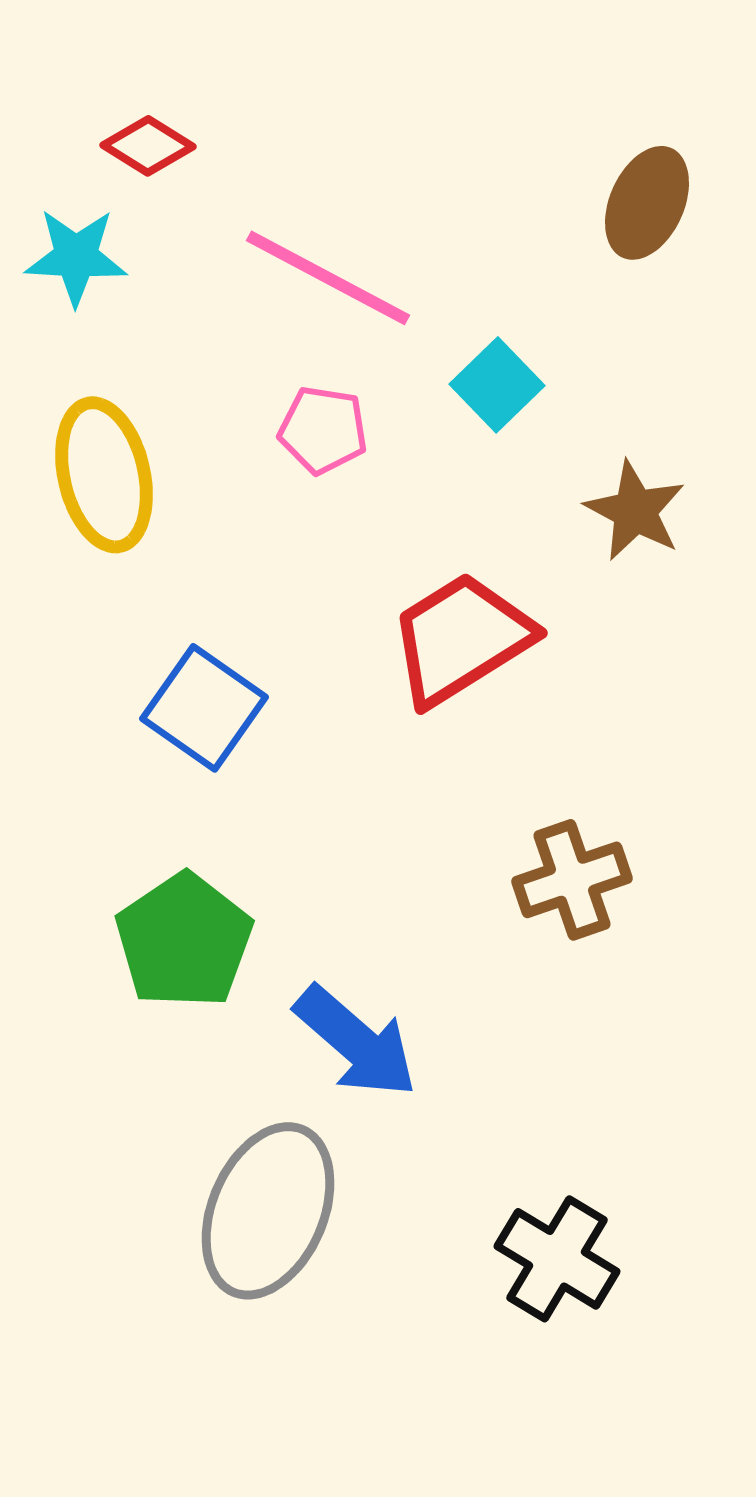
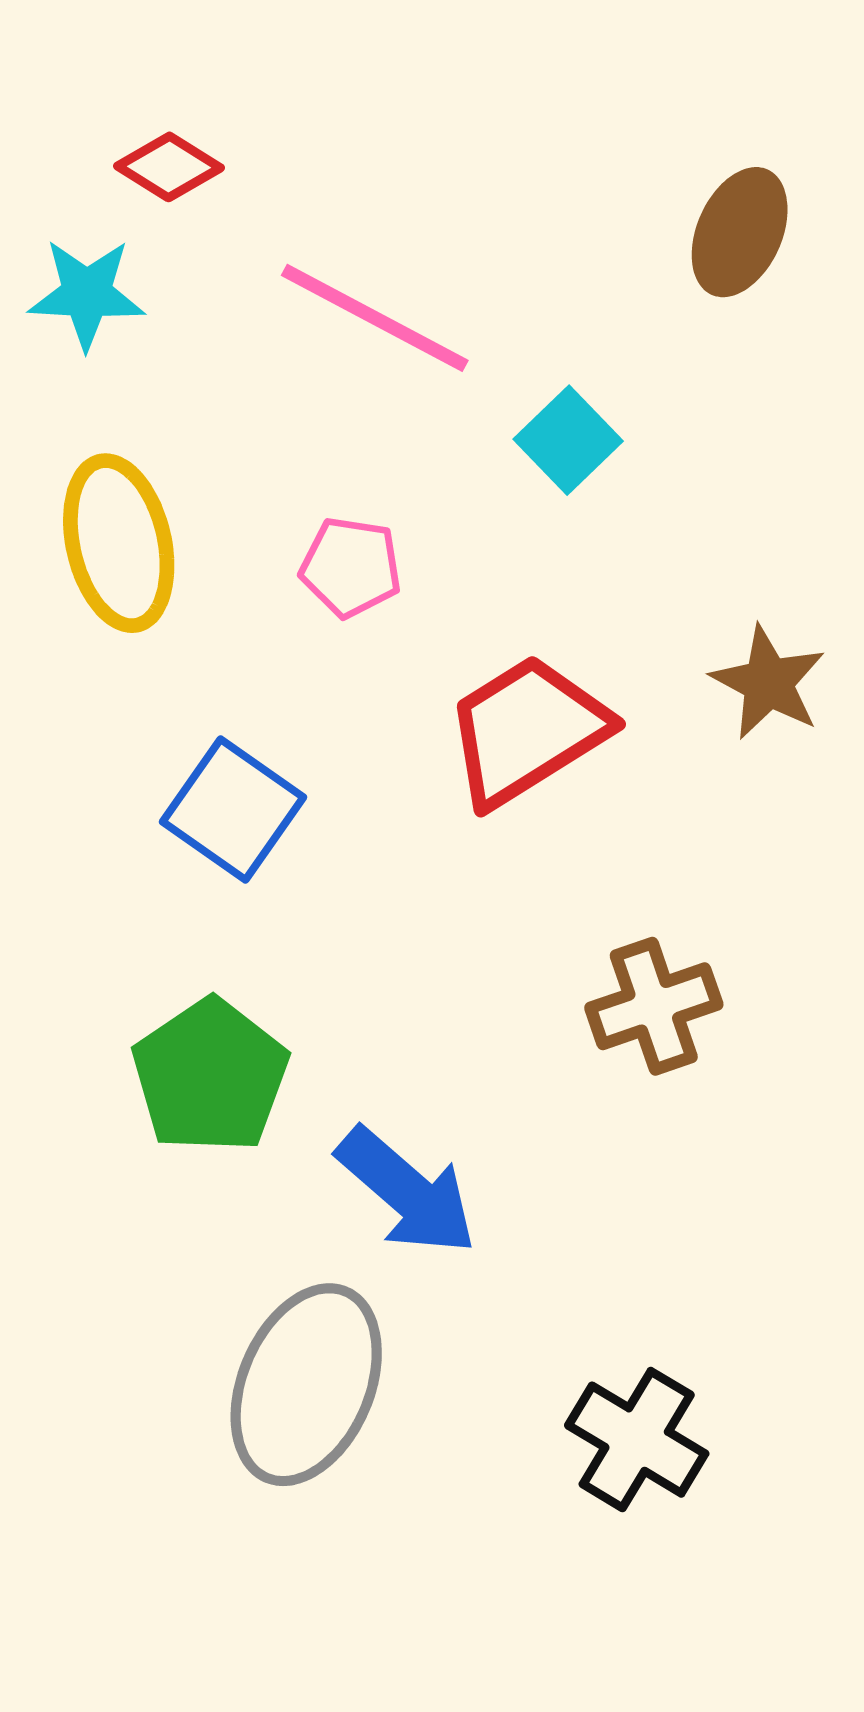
pink pentagon: (323, 430) -> (351, 567), moved
brown star: (635, 511) -> (768, 683), moved

